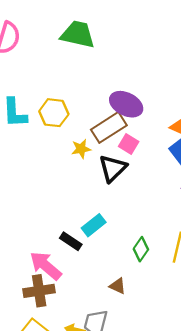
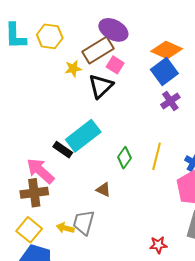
cyan rectangle: (94, 225) -> (83, 136), size x1.6

